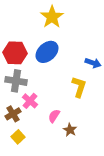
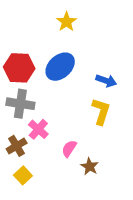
yellow star: (52, 17) -> (66, 22), size x0.7
blue arrow: (93, 63) -> (106, 81), moved

